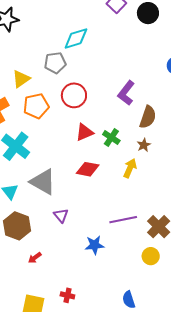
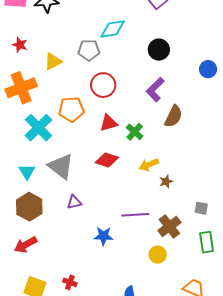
black circle: (148, 13) -> (159, 50), moved
orange pentagon: (36, 106) -> (71, 109), moved
brown star: (144, 145) -> (166, 181), moved
yellow arrow: (130, 168) -> (149, 165), turned -144
purple triangle: (61, 216) -> (74, 202), turned 49
red arrow: (35, 258) -> (26, 245), moved, size x1.6

